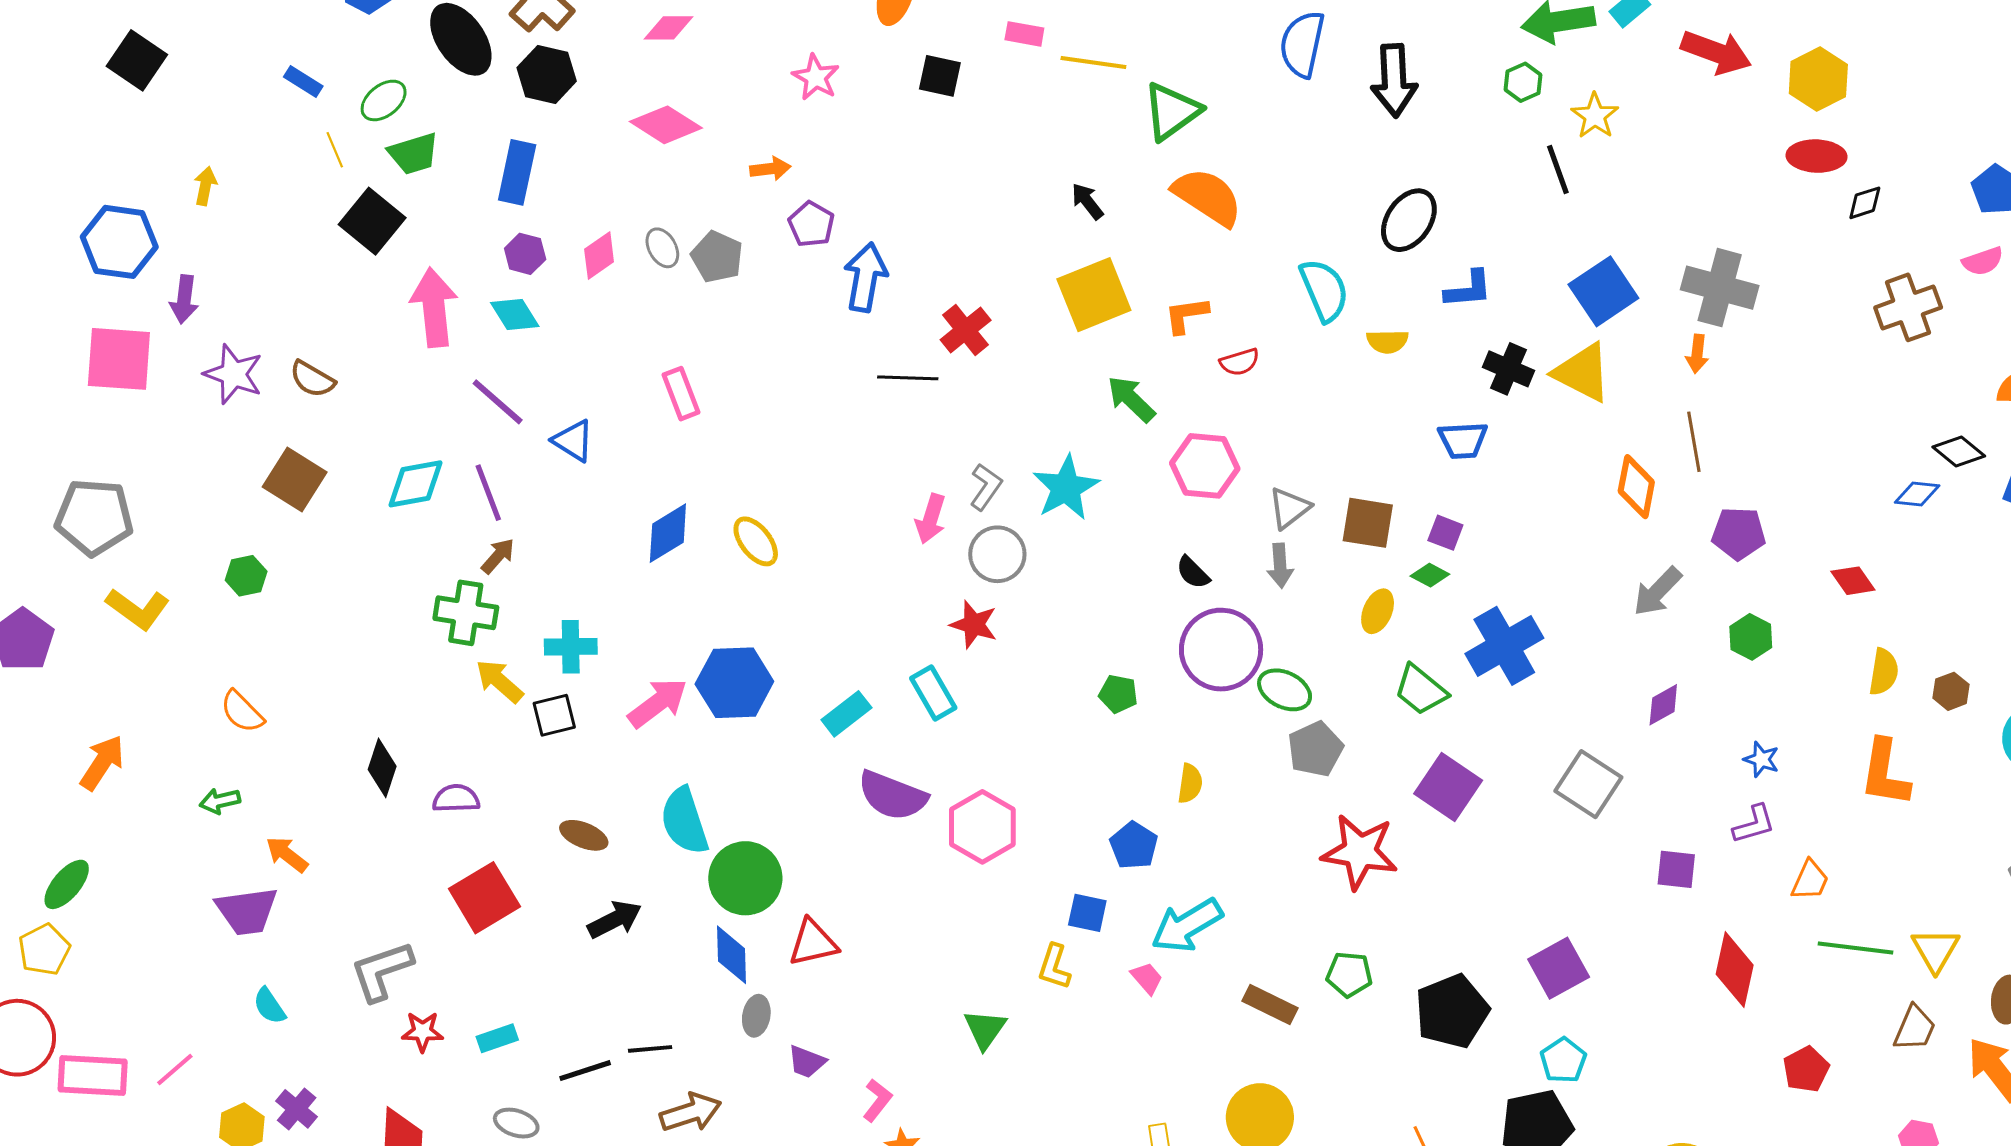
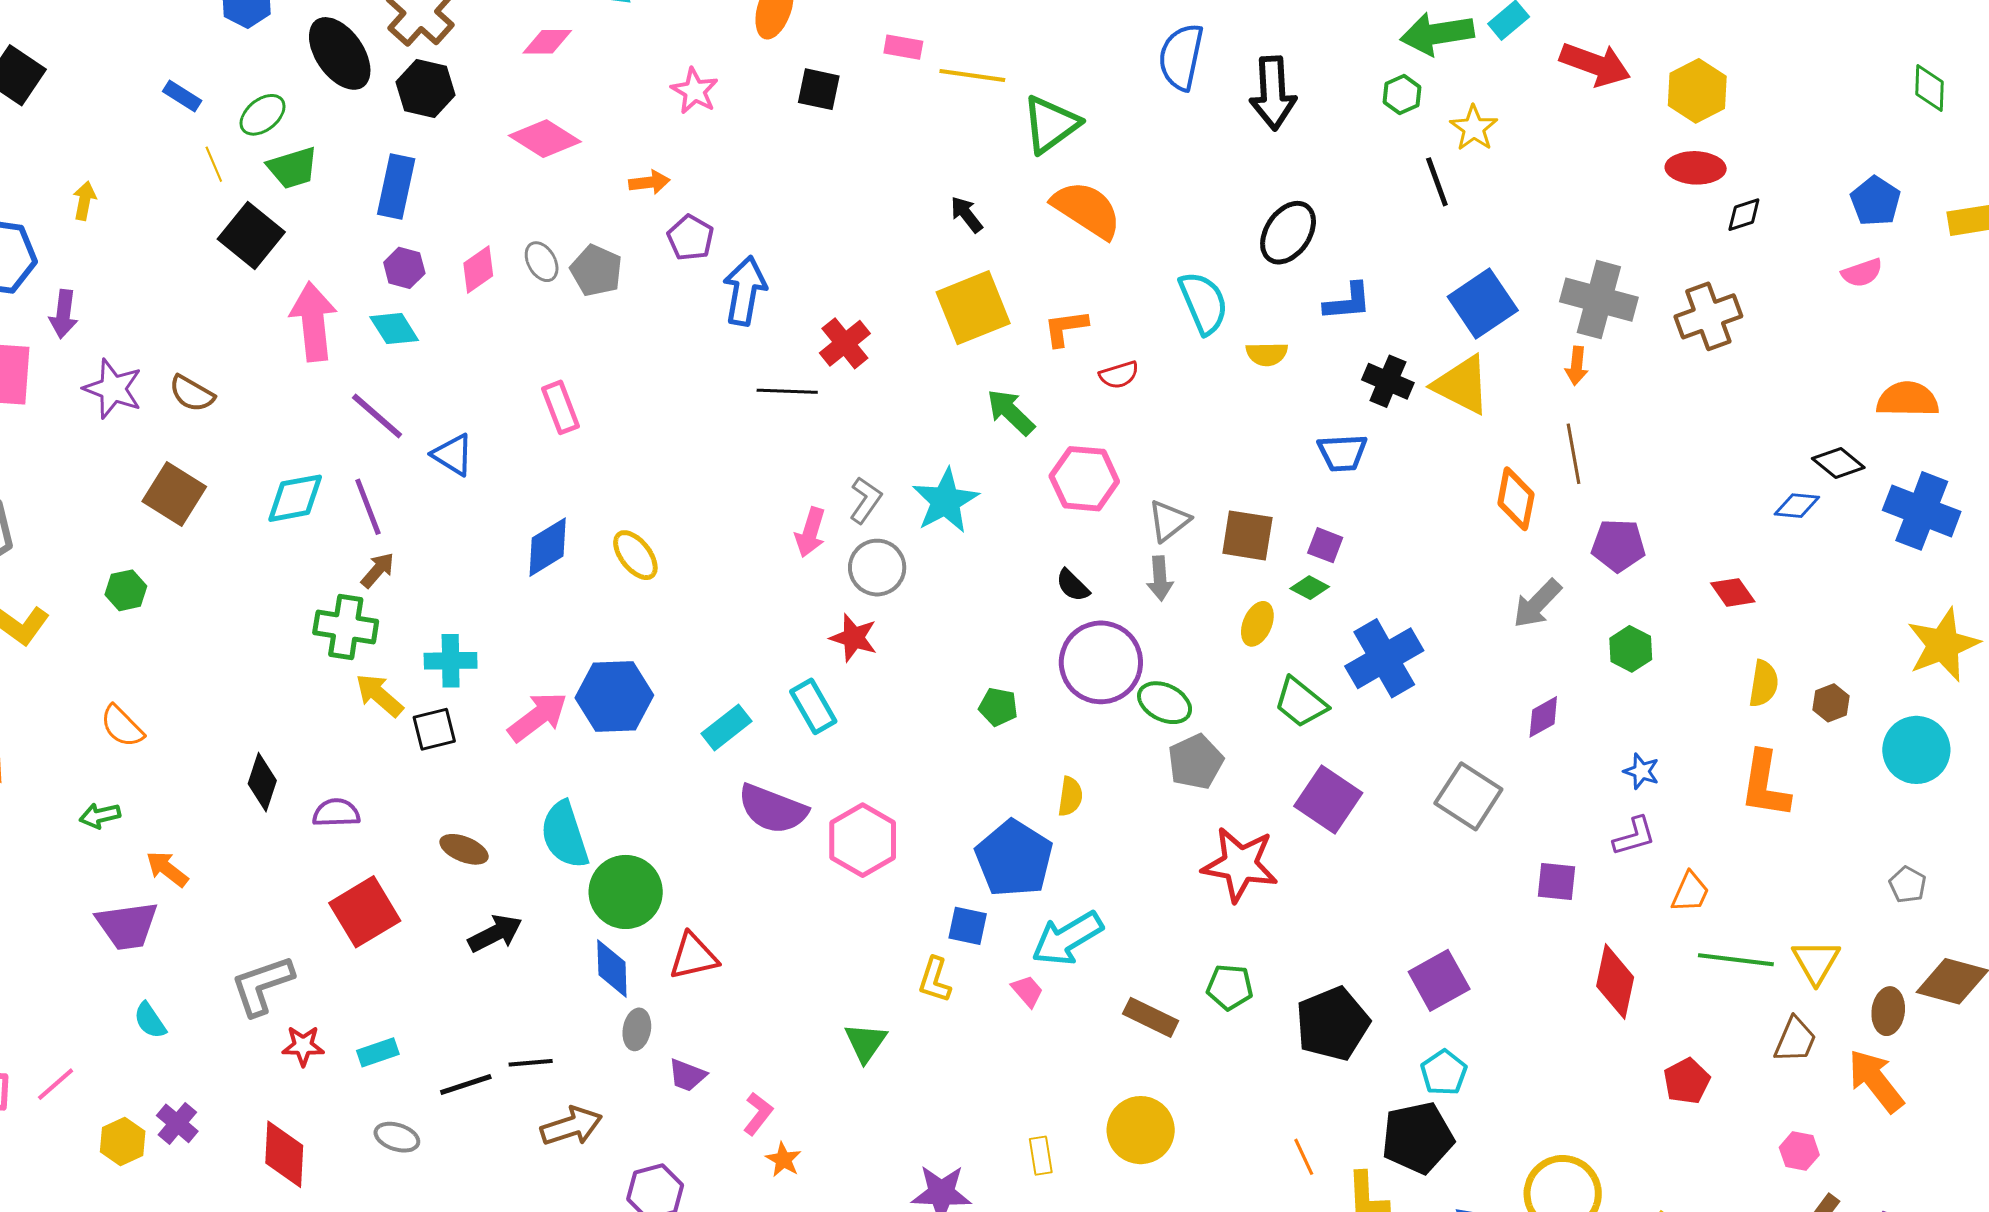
brown cross: (1908, 307) -> (1708, 316), moved
blue pentagon: (1134, 845) -> (1014, 858), size x1.6

